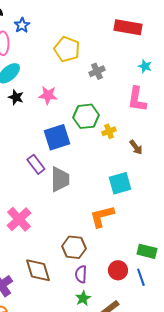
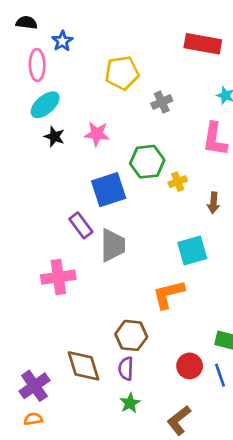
yellow pentagon: (67, 49) -> (122, 73), turned -30
brown arrow: (136, 147) -> (213, 203), turned 42
pink cross: (19, 219) -> (58, 277), moved, turned 35
purple semicircle: (81, 274) -> (126, 369), moved
green star: (83, 298) -> (130, 403), moved

